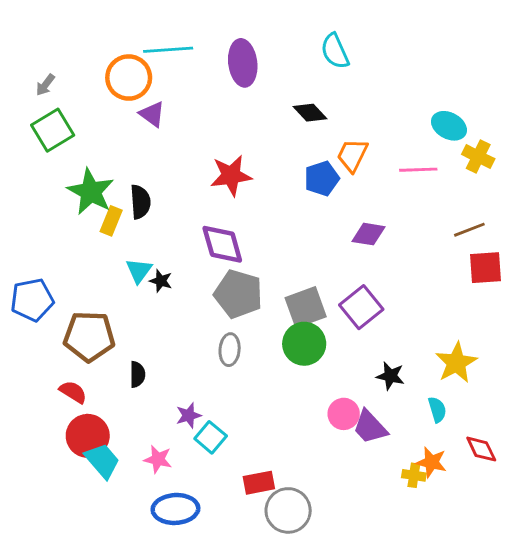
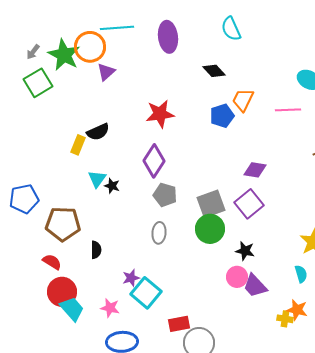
purple triangle: (152, 114) -> (106, 72), turned 42
green star: (91, 192) -> (64, 55), moved
black semicircle: (140, 202) -> (98, 132), turned 70
purple diamond: (369, 234) -> (255, 170), moved
purple diamond: (222, 244) -> (154, 161), turned 48
gray pentagon: (238, 294) -> (165, 195), size x0.7
black star: (390, 376) -> (245, 251), moved
cyan square: (211, 437) -> (146, 293), size x1.4

